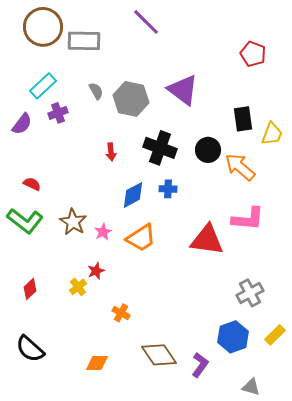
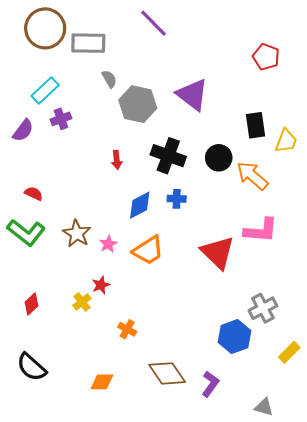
gray semicircle: (96, 91) -> (109, 79), moved
red triangle: (207, 240) -> (218, 252), turned 36
blue hexagon: (233, 337) -> (234, 337), moved

